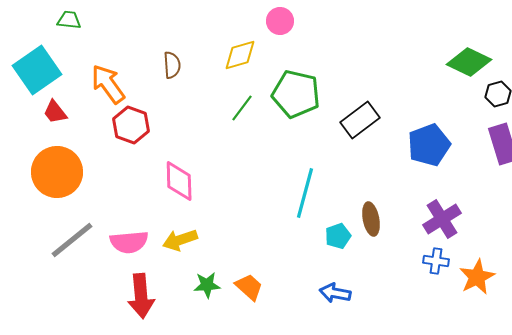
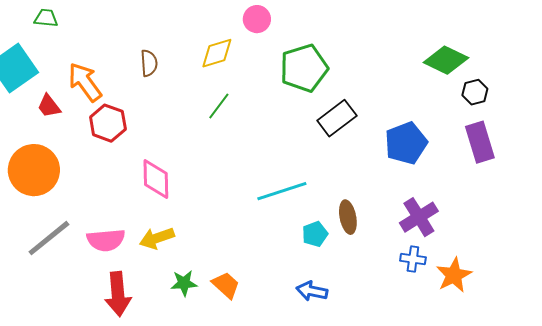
green pentagon: (296, 94) -> (304, 68), moved, turned -30
red trapezoid: (55, 112) -> (49, 106), moved
cyan line: (305, 193) -> (282, 191), turned 57

